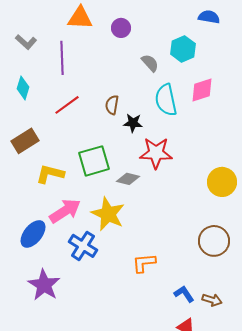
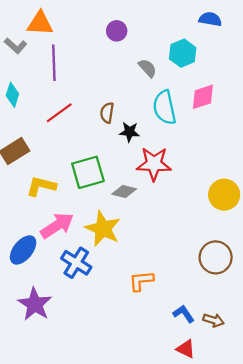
orange triangle: (80, 18) -> (40, 23), moved

